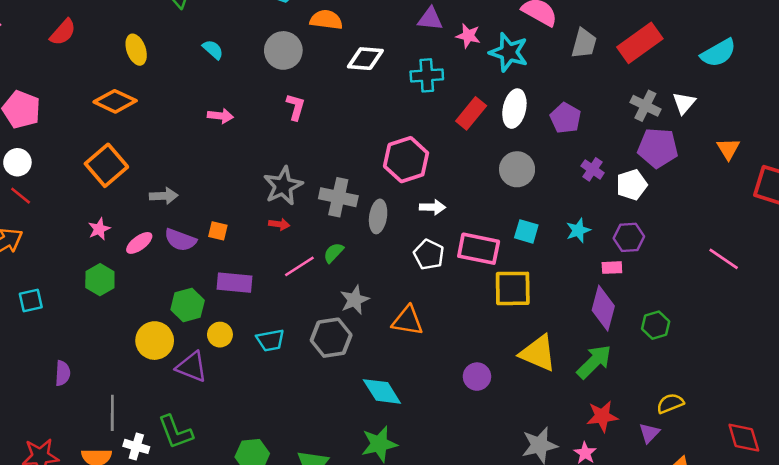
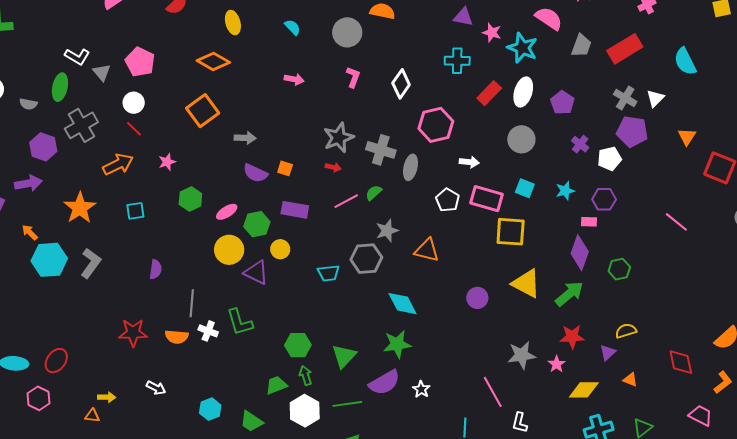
cyan semicircle: (718, 53) -> (685, 61), turned 88
white diamond: (365, 59) -> (401, 84), moved, turned -64
white arrow: (432, 207) -> (469, 162), moved
pink star: (99, 229) -> (167, 162), moved
pink ellipse: (139, 243) -> (227, 212), moved
cyan trapezoid: (270, 340) -> (329, 273), moved

